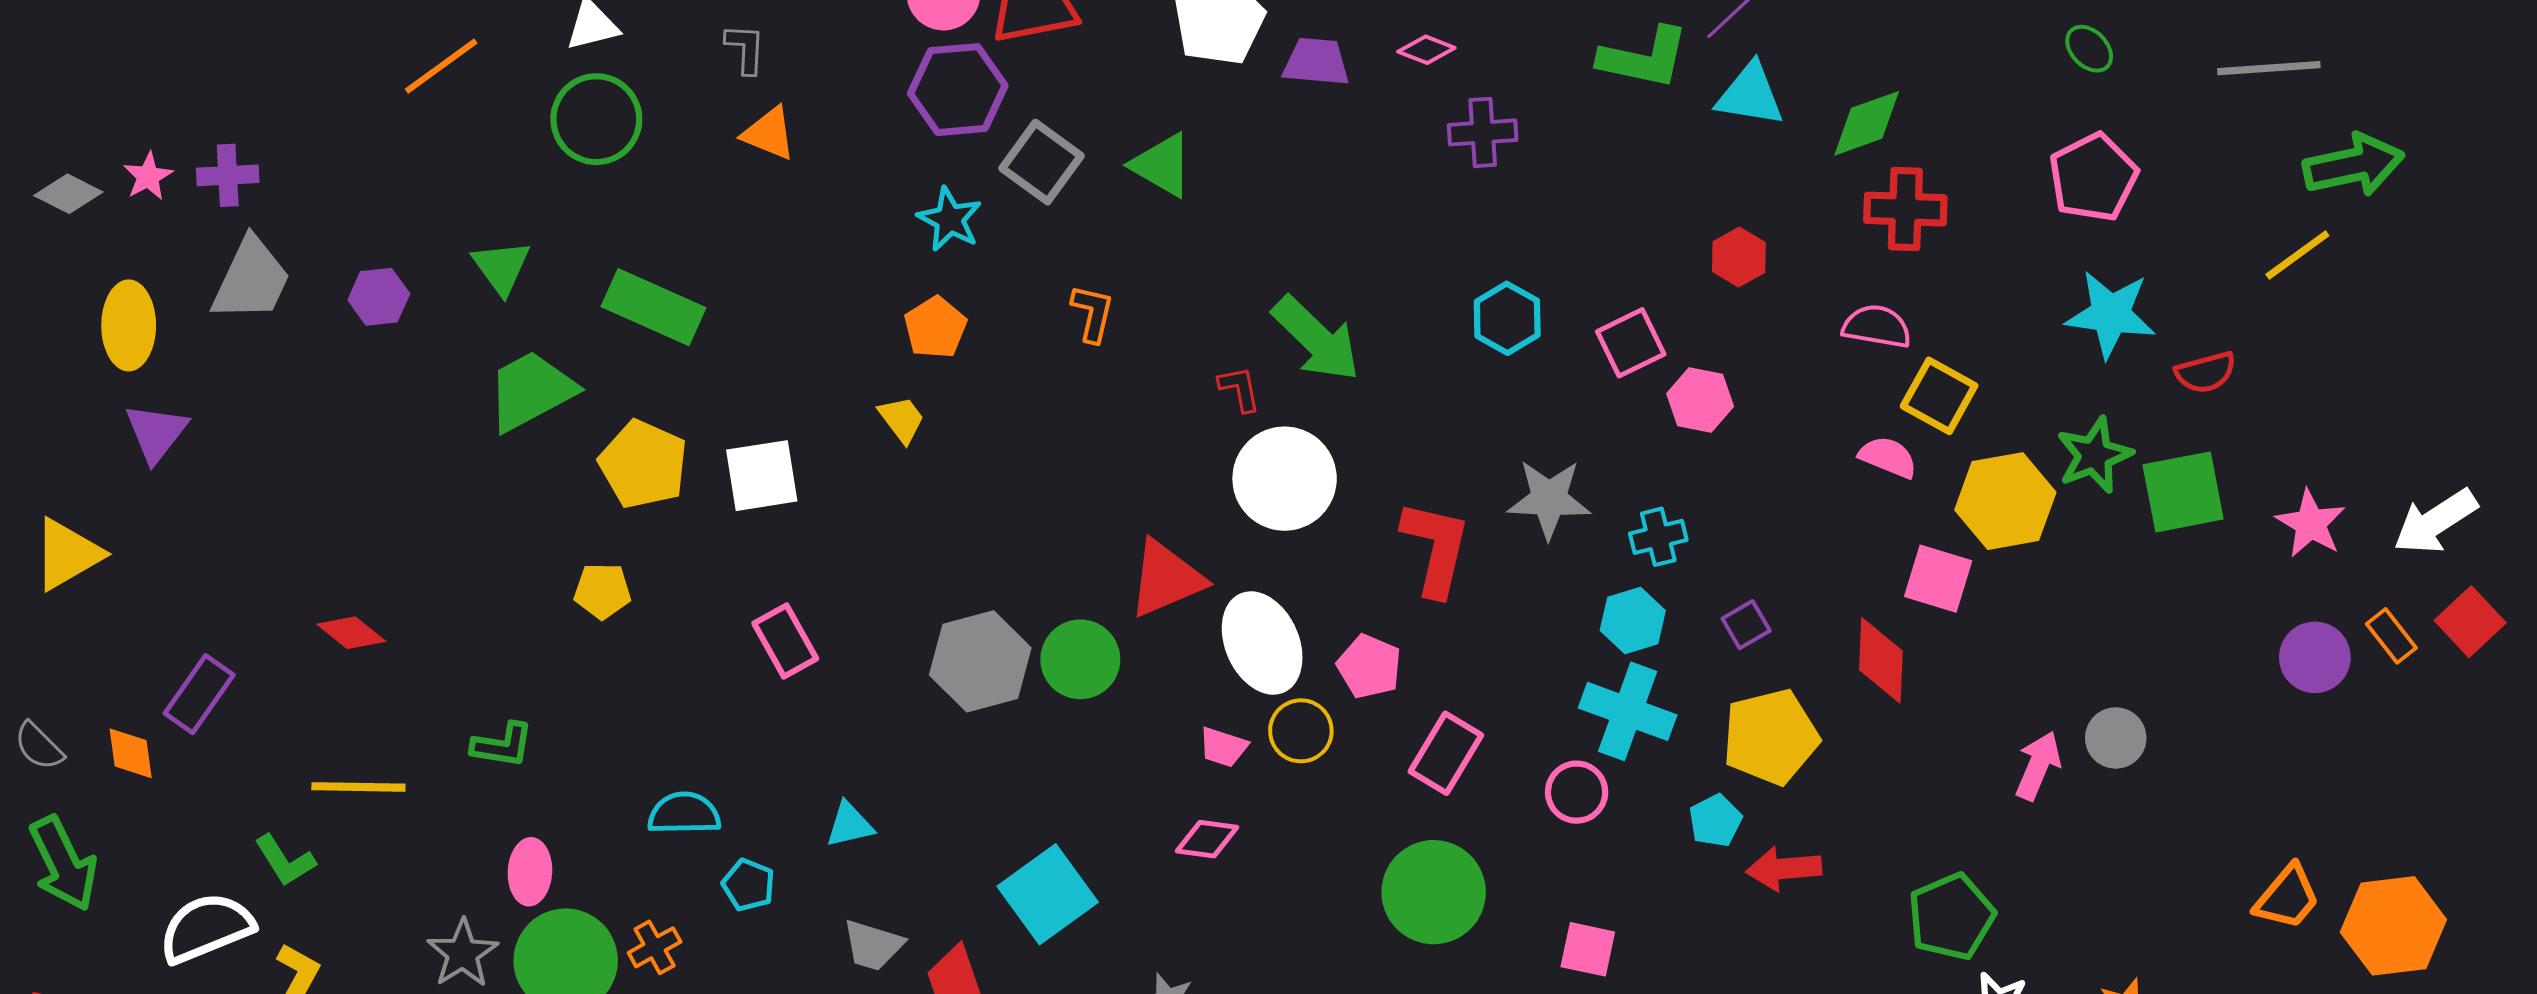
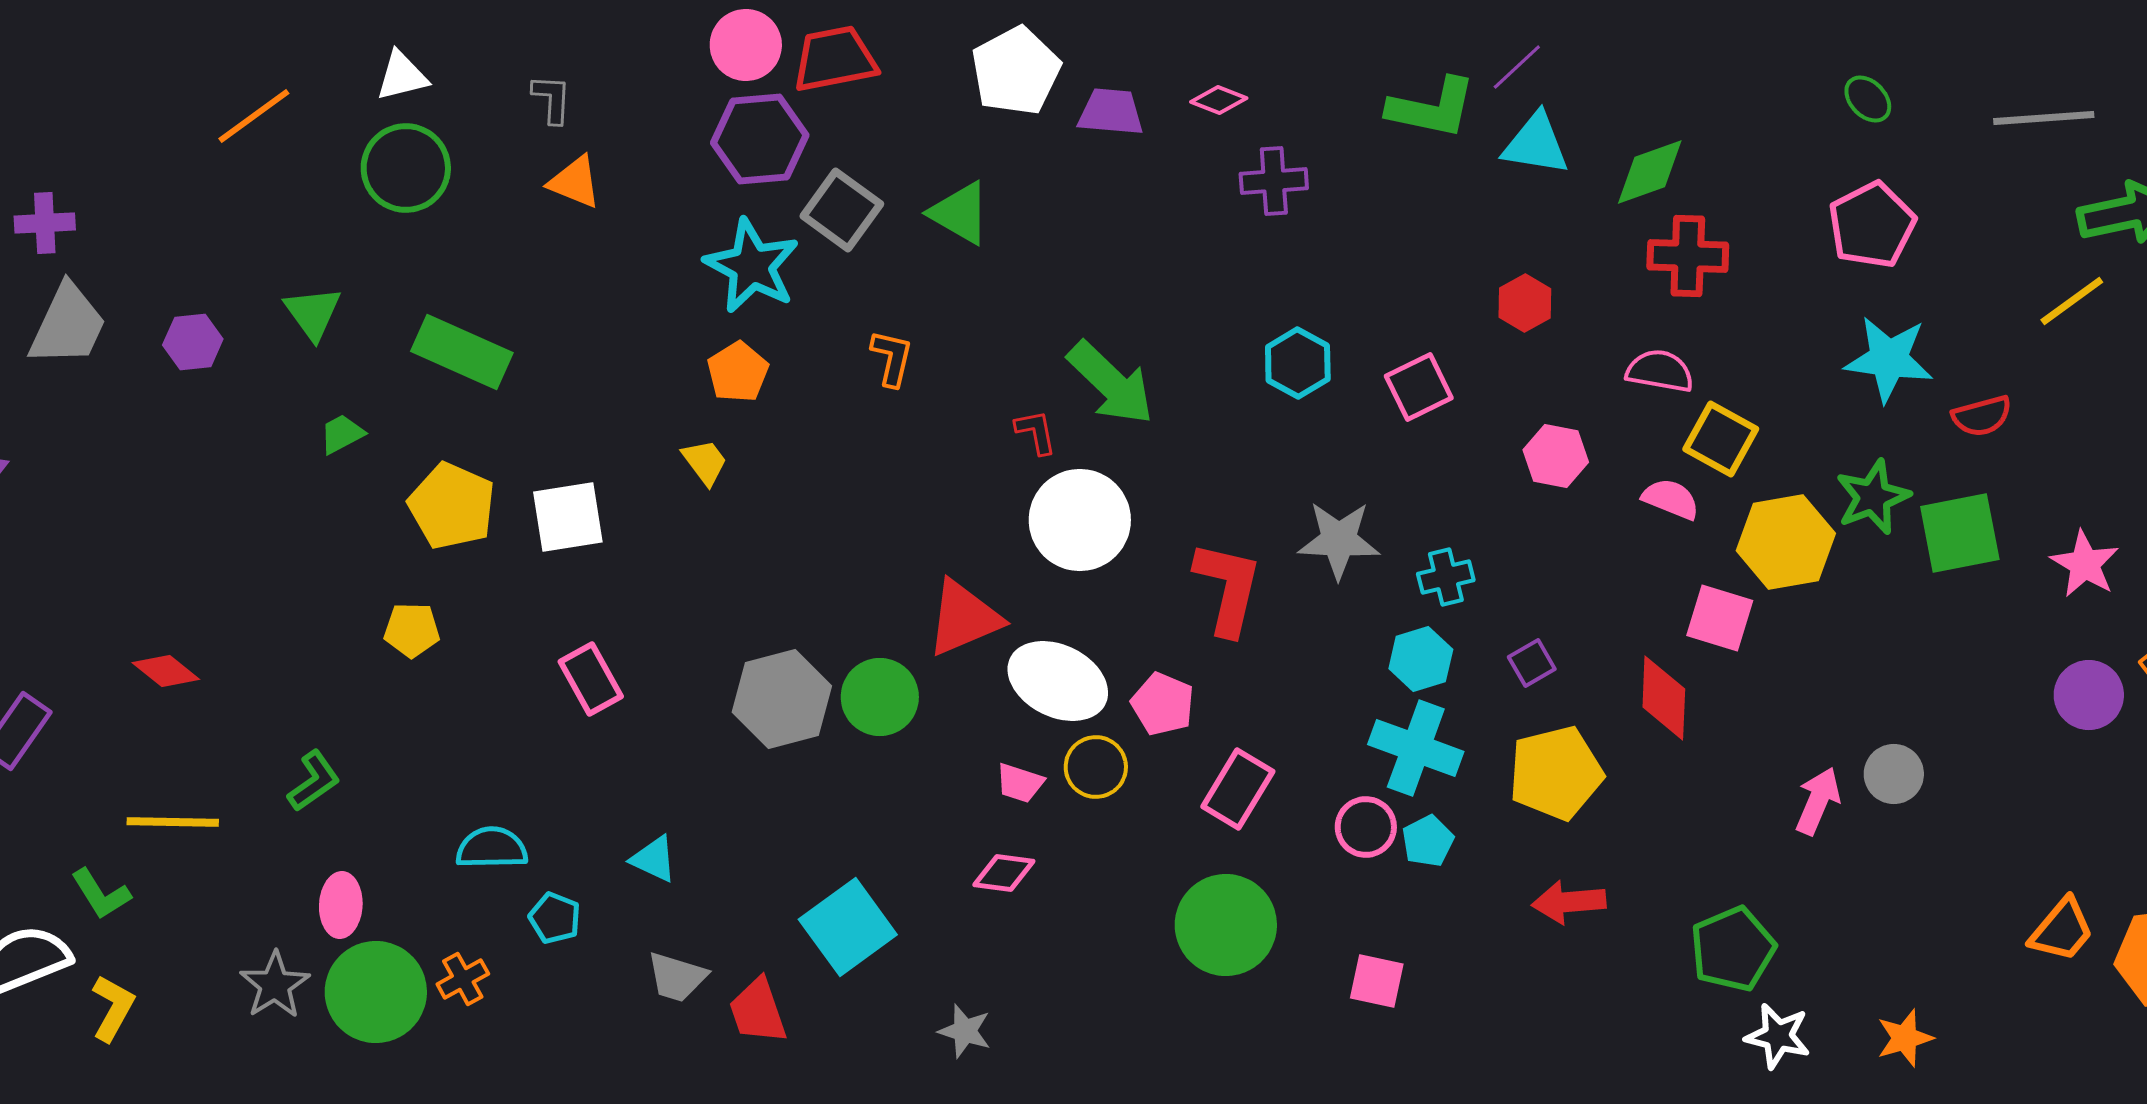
cyan star: (950, 219) -> (752, 266), size x1.5
green trapezoid: (531, 391) -> (342, 434), size x0.5
pink hexagon: (1700, 400) -> (1556, 456), moved
white ellipse: (1262, 643) -> (1058, 681), turned -40
green L-shape: (502, 745) -> (314, 781), turned -44
cyan pentagon: (1715, 821) -> (1428, 841), moved
cyan triangle: (850, 825) -> (654, 859), turned 38

